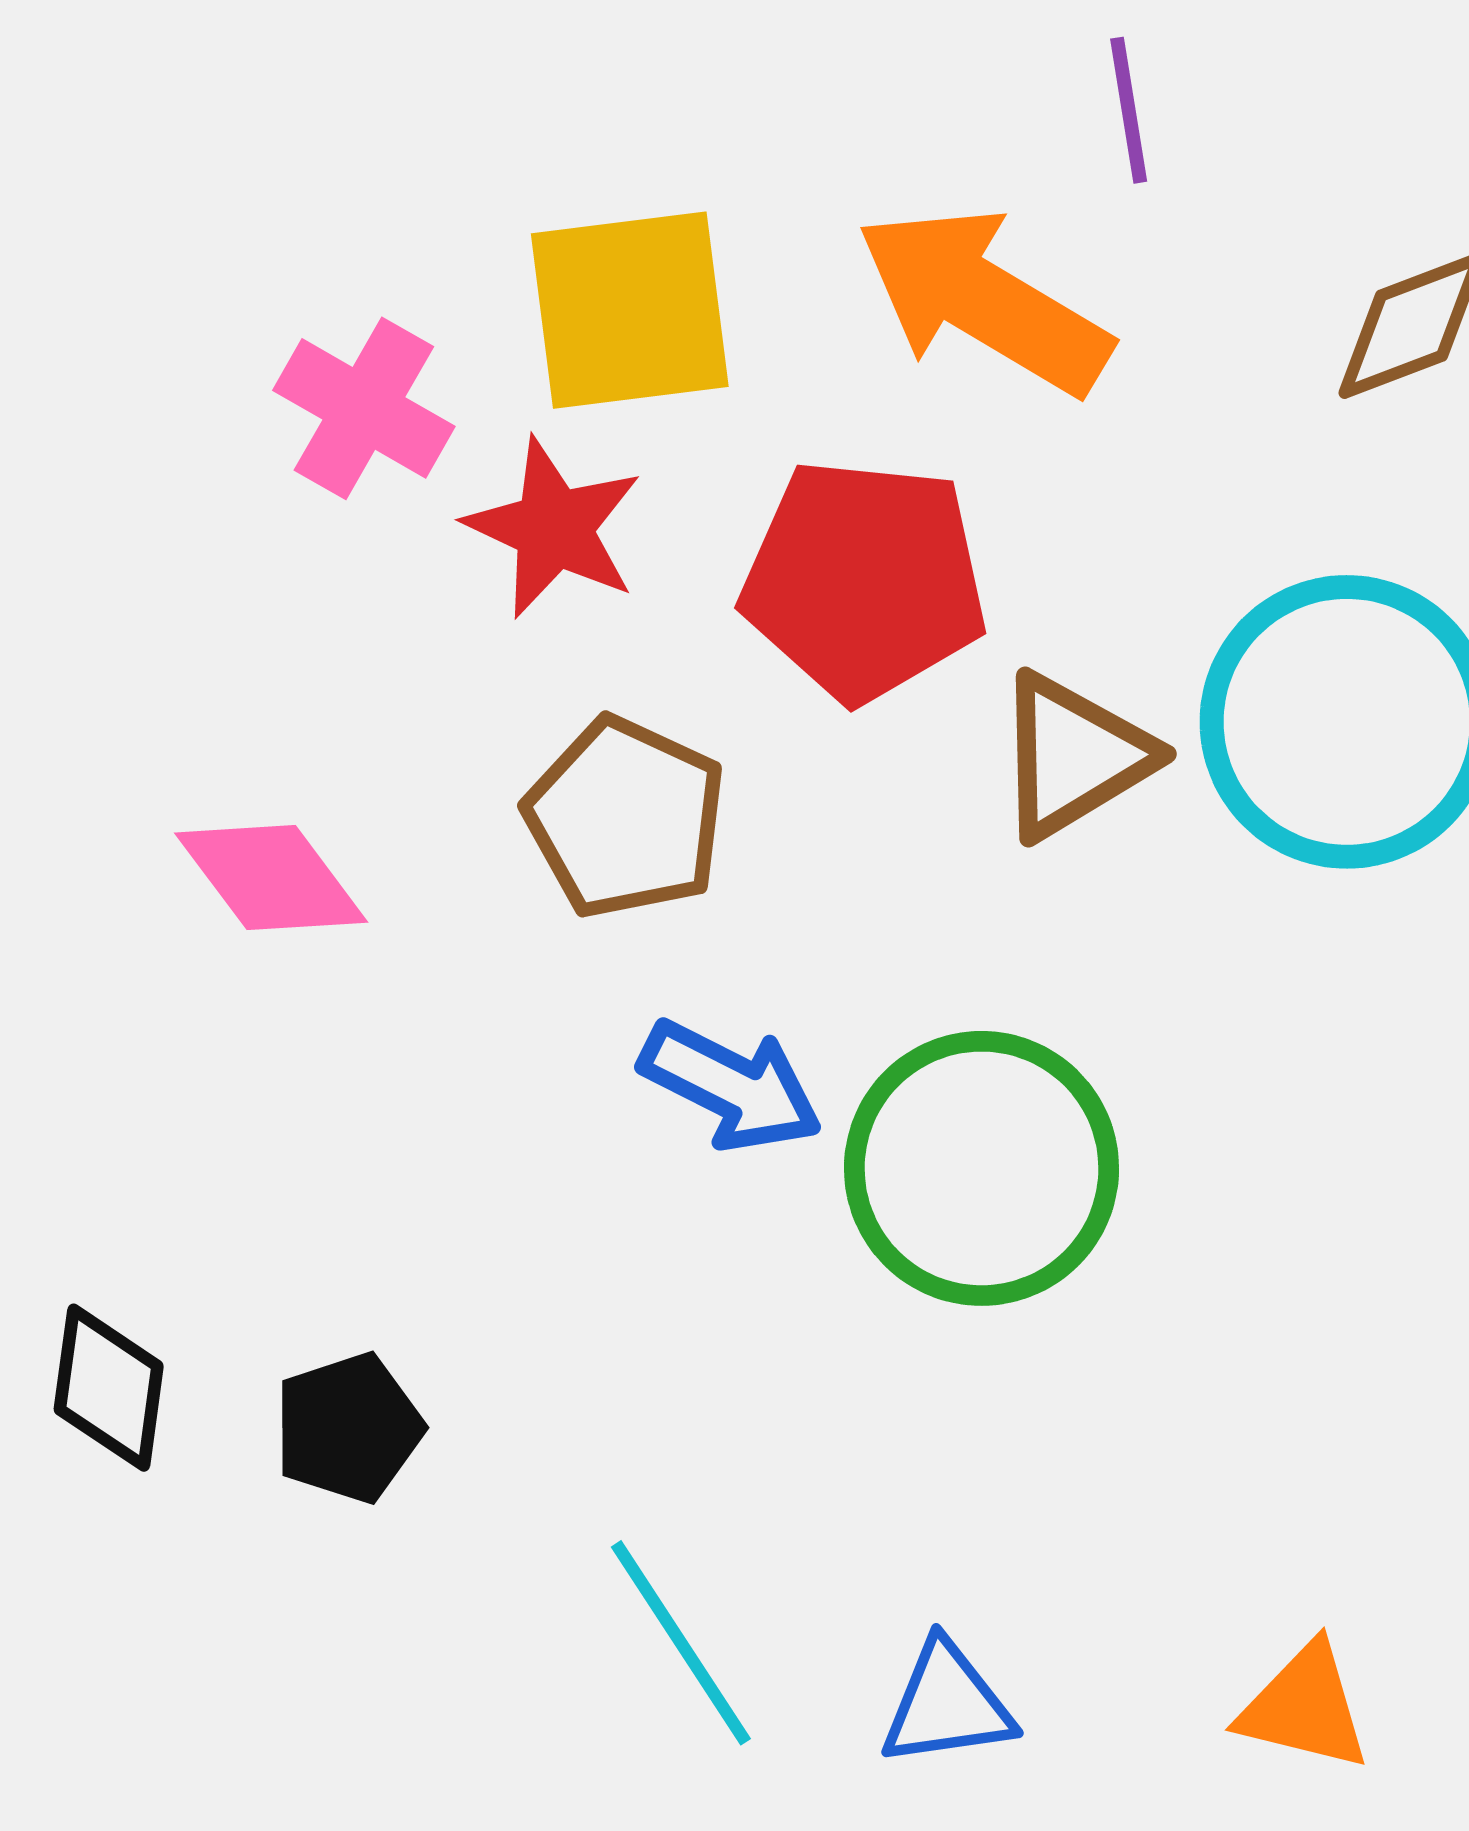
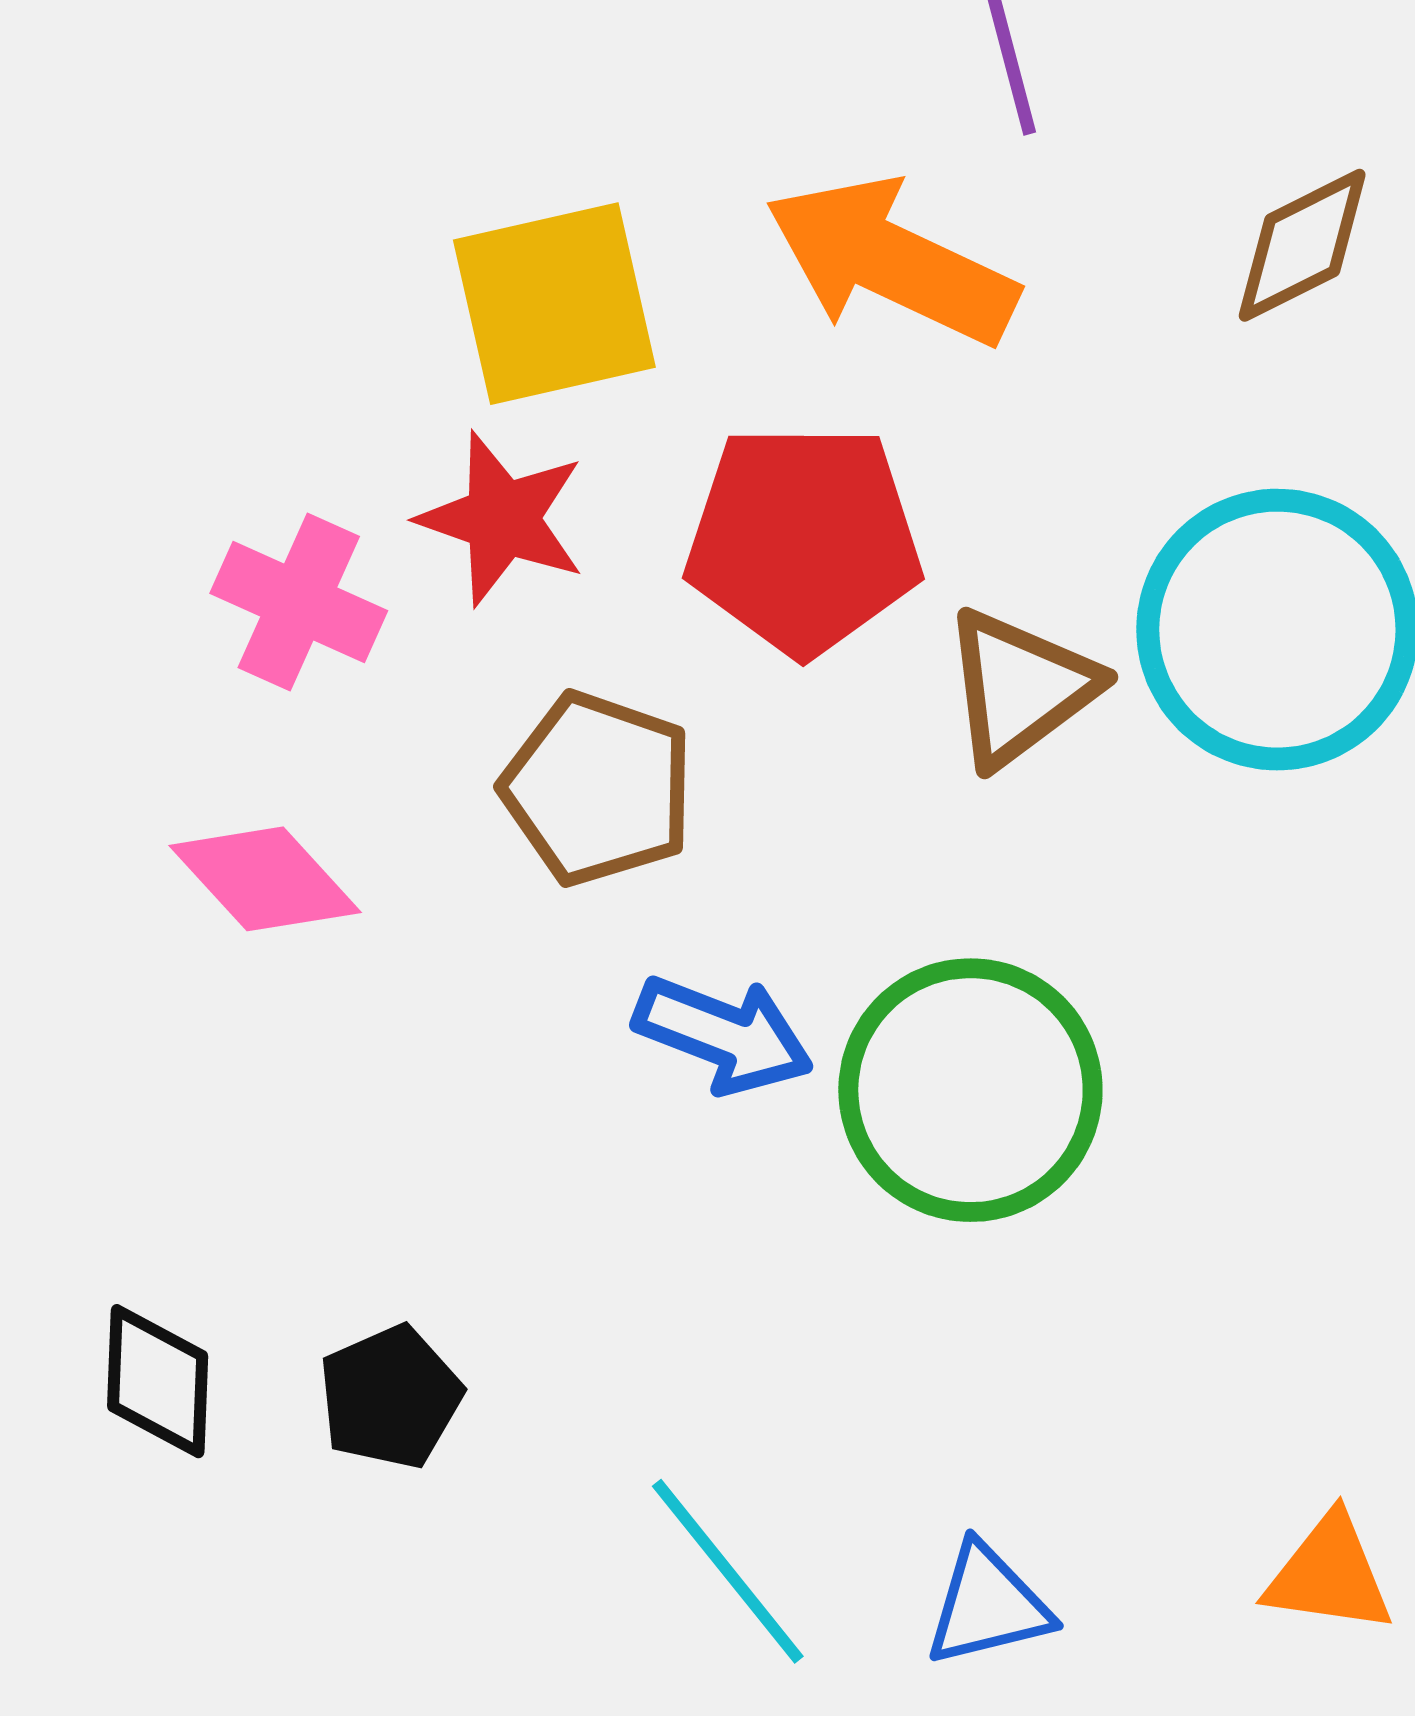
pink cross: (364, 408) -> (299, 602), moved

